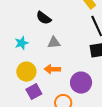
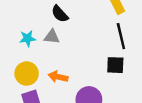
gray triangle: (54, 43) -> (52, 37), moved

